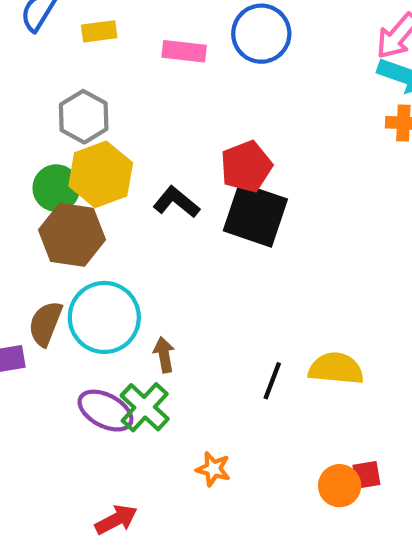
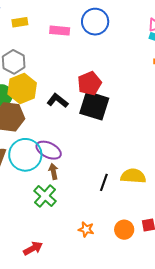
purple ellipse: (105, 411) -> (49, 150), moved
orange star: (213, 469) -> (86, 229), moved
orange circle: (340, 486) -> (124, 230), moved

